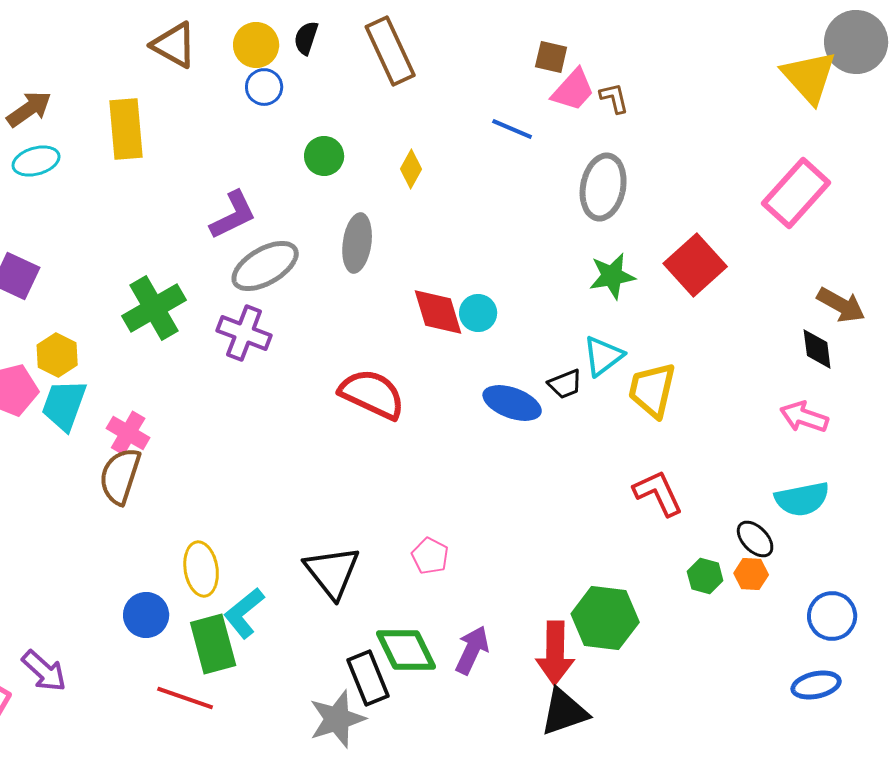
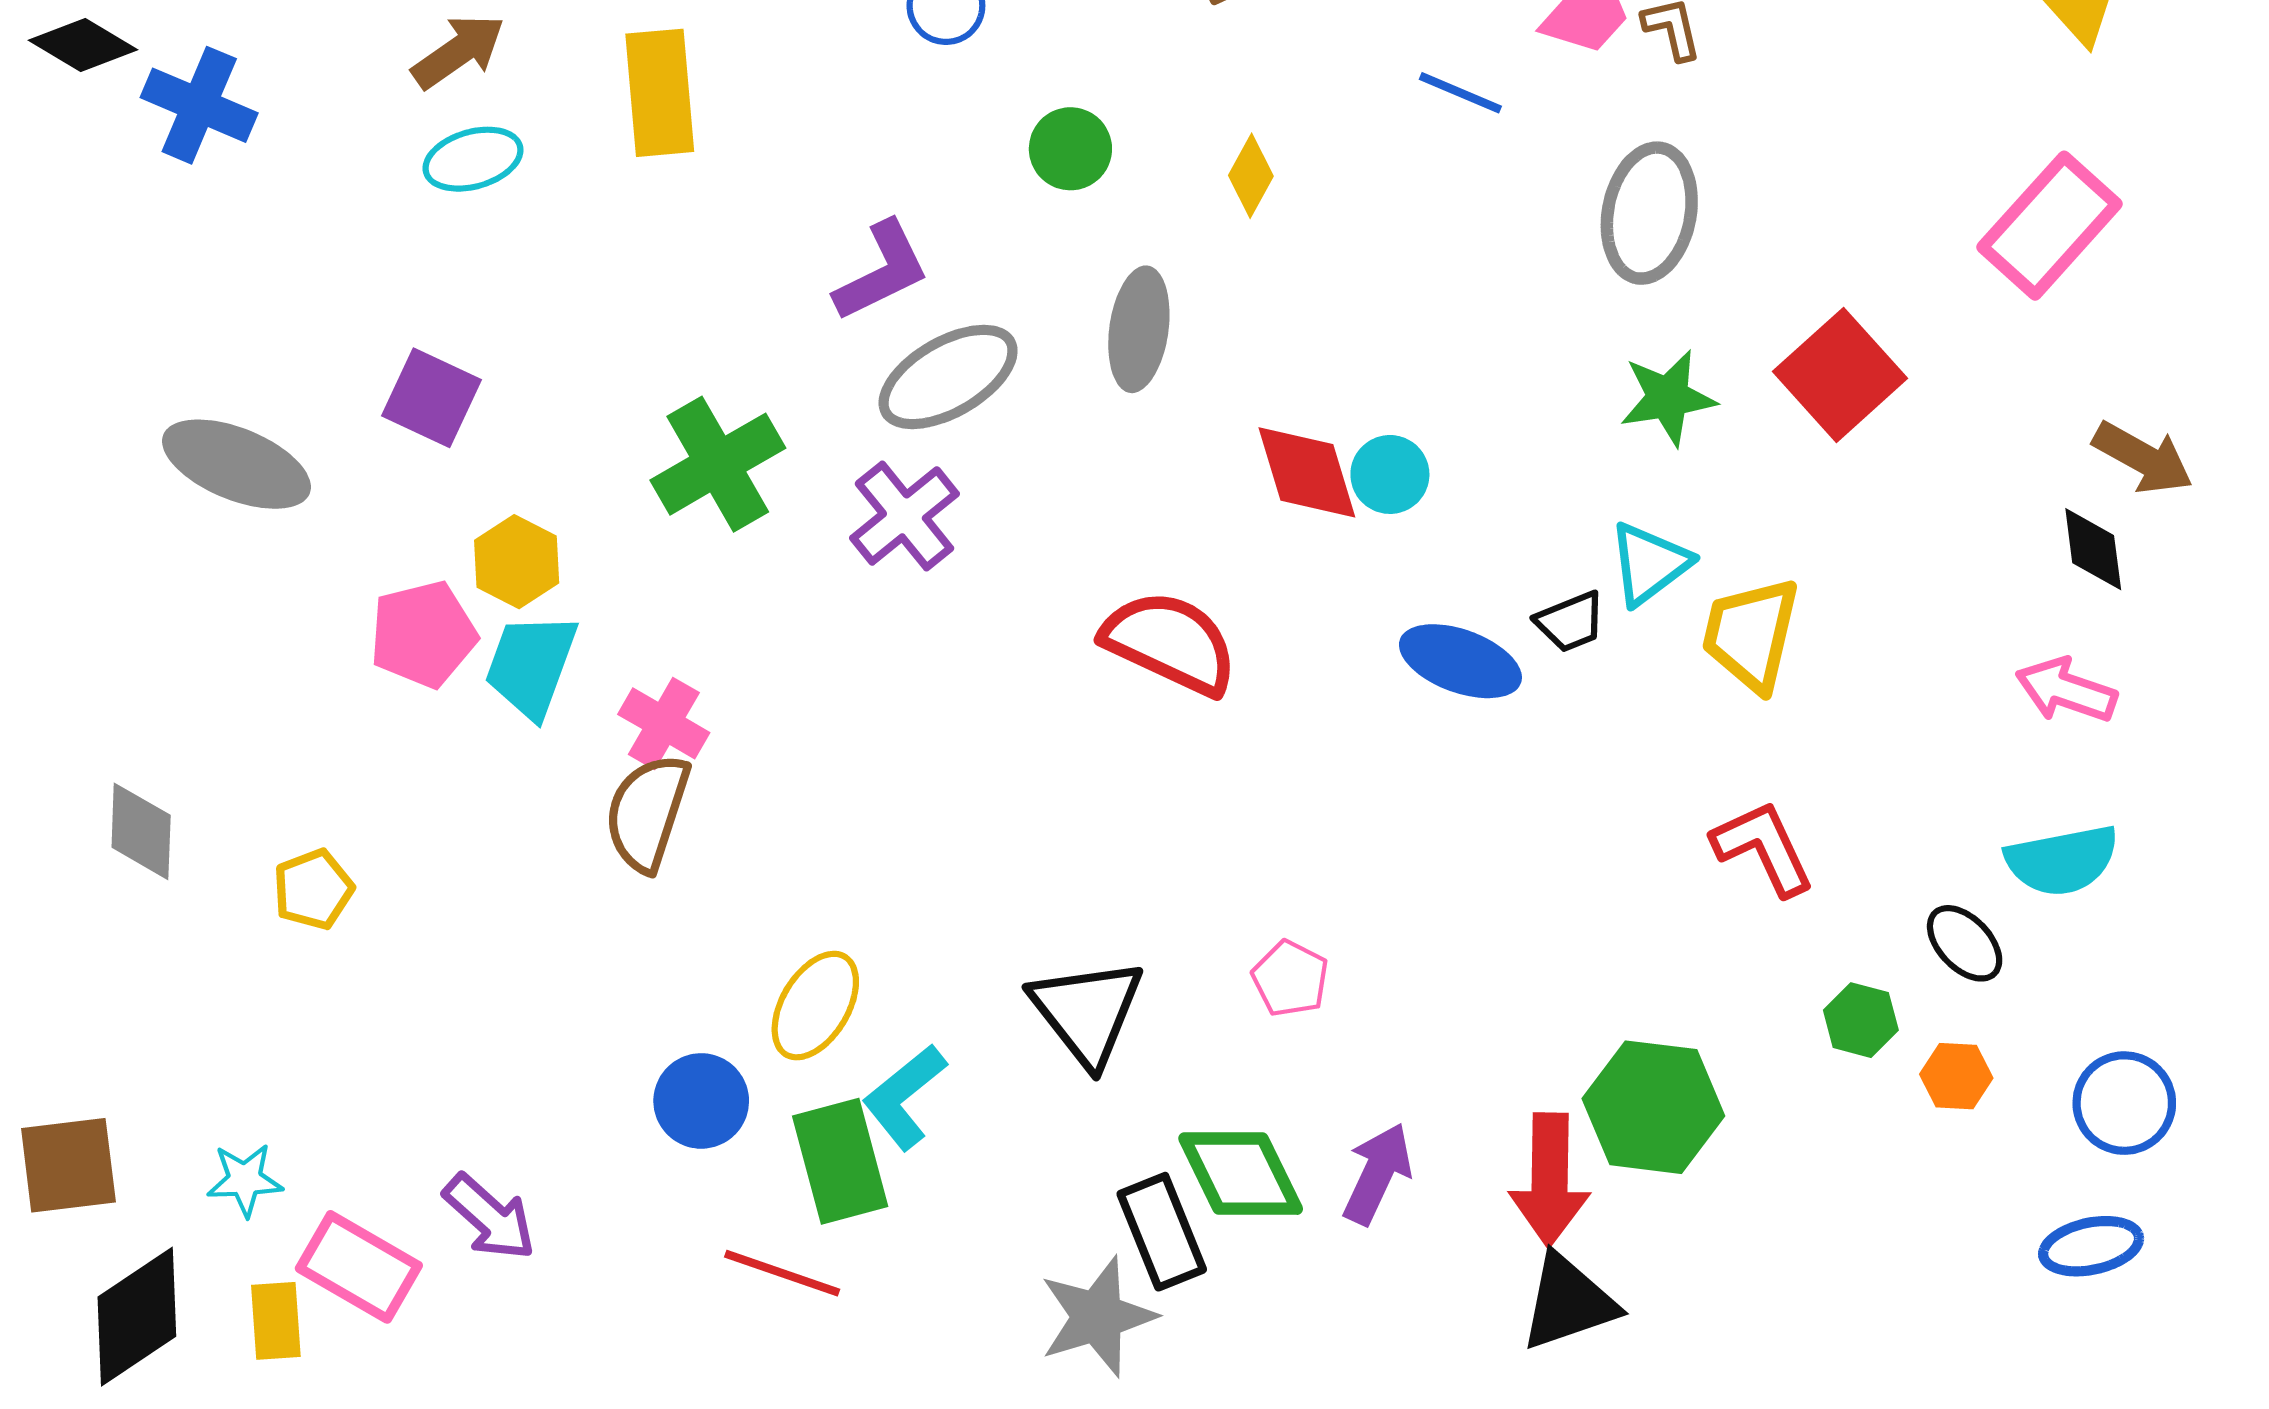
purple cross: (244, 333) -> (904, 516), turned 30
yellow ellipse: (201, 569) -> (815, 1006), turned 40
orange hexagon: (751, 574) -> (1956, 1076), moved

